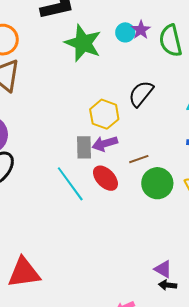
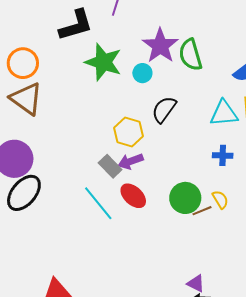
purple star: (141, 30) -> (160, 46), size x1.8
cyan circle: (125, 32) -> (142, 73), moved
gray rectangle: (84, 147) -> (110, 166), turned -40
brown line: (139, 159) -> (202, 211), moved

